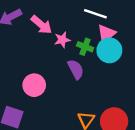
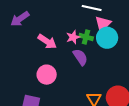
pink arrow: (41, 25) -> (47, 42), moved
pink star: (62, 40) -> (73, 37), moved

